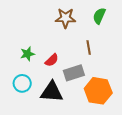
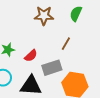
brown line: (89, 48) -> (66, 44), turned 40

